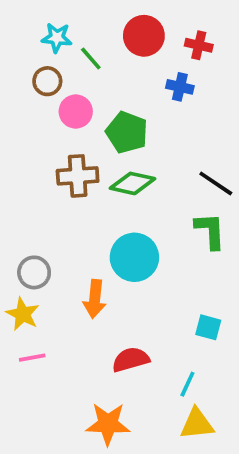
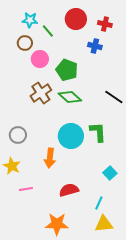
brown cross: (78, 176) -> (41, 93), turned -30
green diamond: (133, 183) -> (70, 97), turned 30
green L-shape: (210, 231) -> (98, 132), moved
gray circle: (34, 272) -> (18, 135), moved
cyan square: (208, 327) -> (110, 173), turned 32
pink line: (32, 358) -> (26, 189), moved

